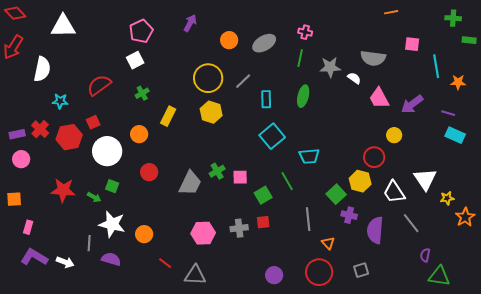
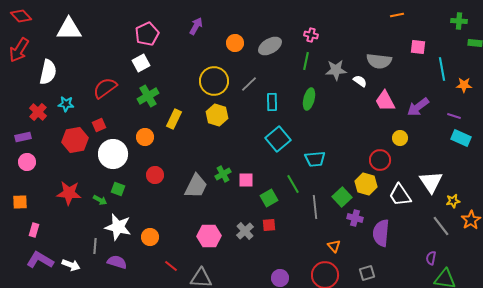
green cross: (142, 93) -> (148, 96), size x1.5
red cross: (40, 129) -> (38, 112), moved
gray line: (308, 219) -> (315, 207), moved
gray line: (411, 223) -> (441, 226), moved
gray cross: (239, 228) -> (245, 231), turned -36

